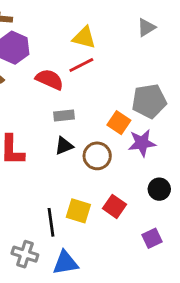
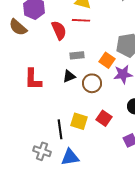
red line: (81, 65) -> (81, 20), turned 30
red semicircle: (50, 79) -> (59, 30), turned 42
gray rectangle: (64, 115) -> (77, 55), moved

